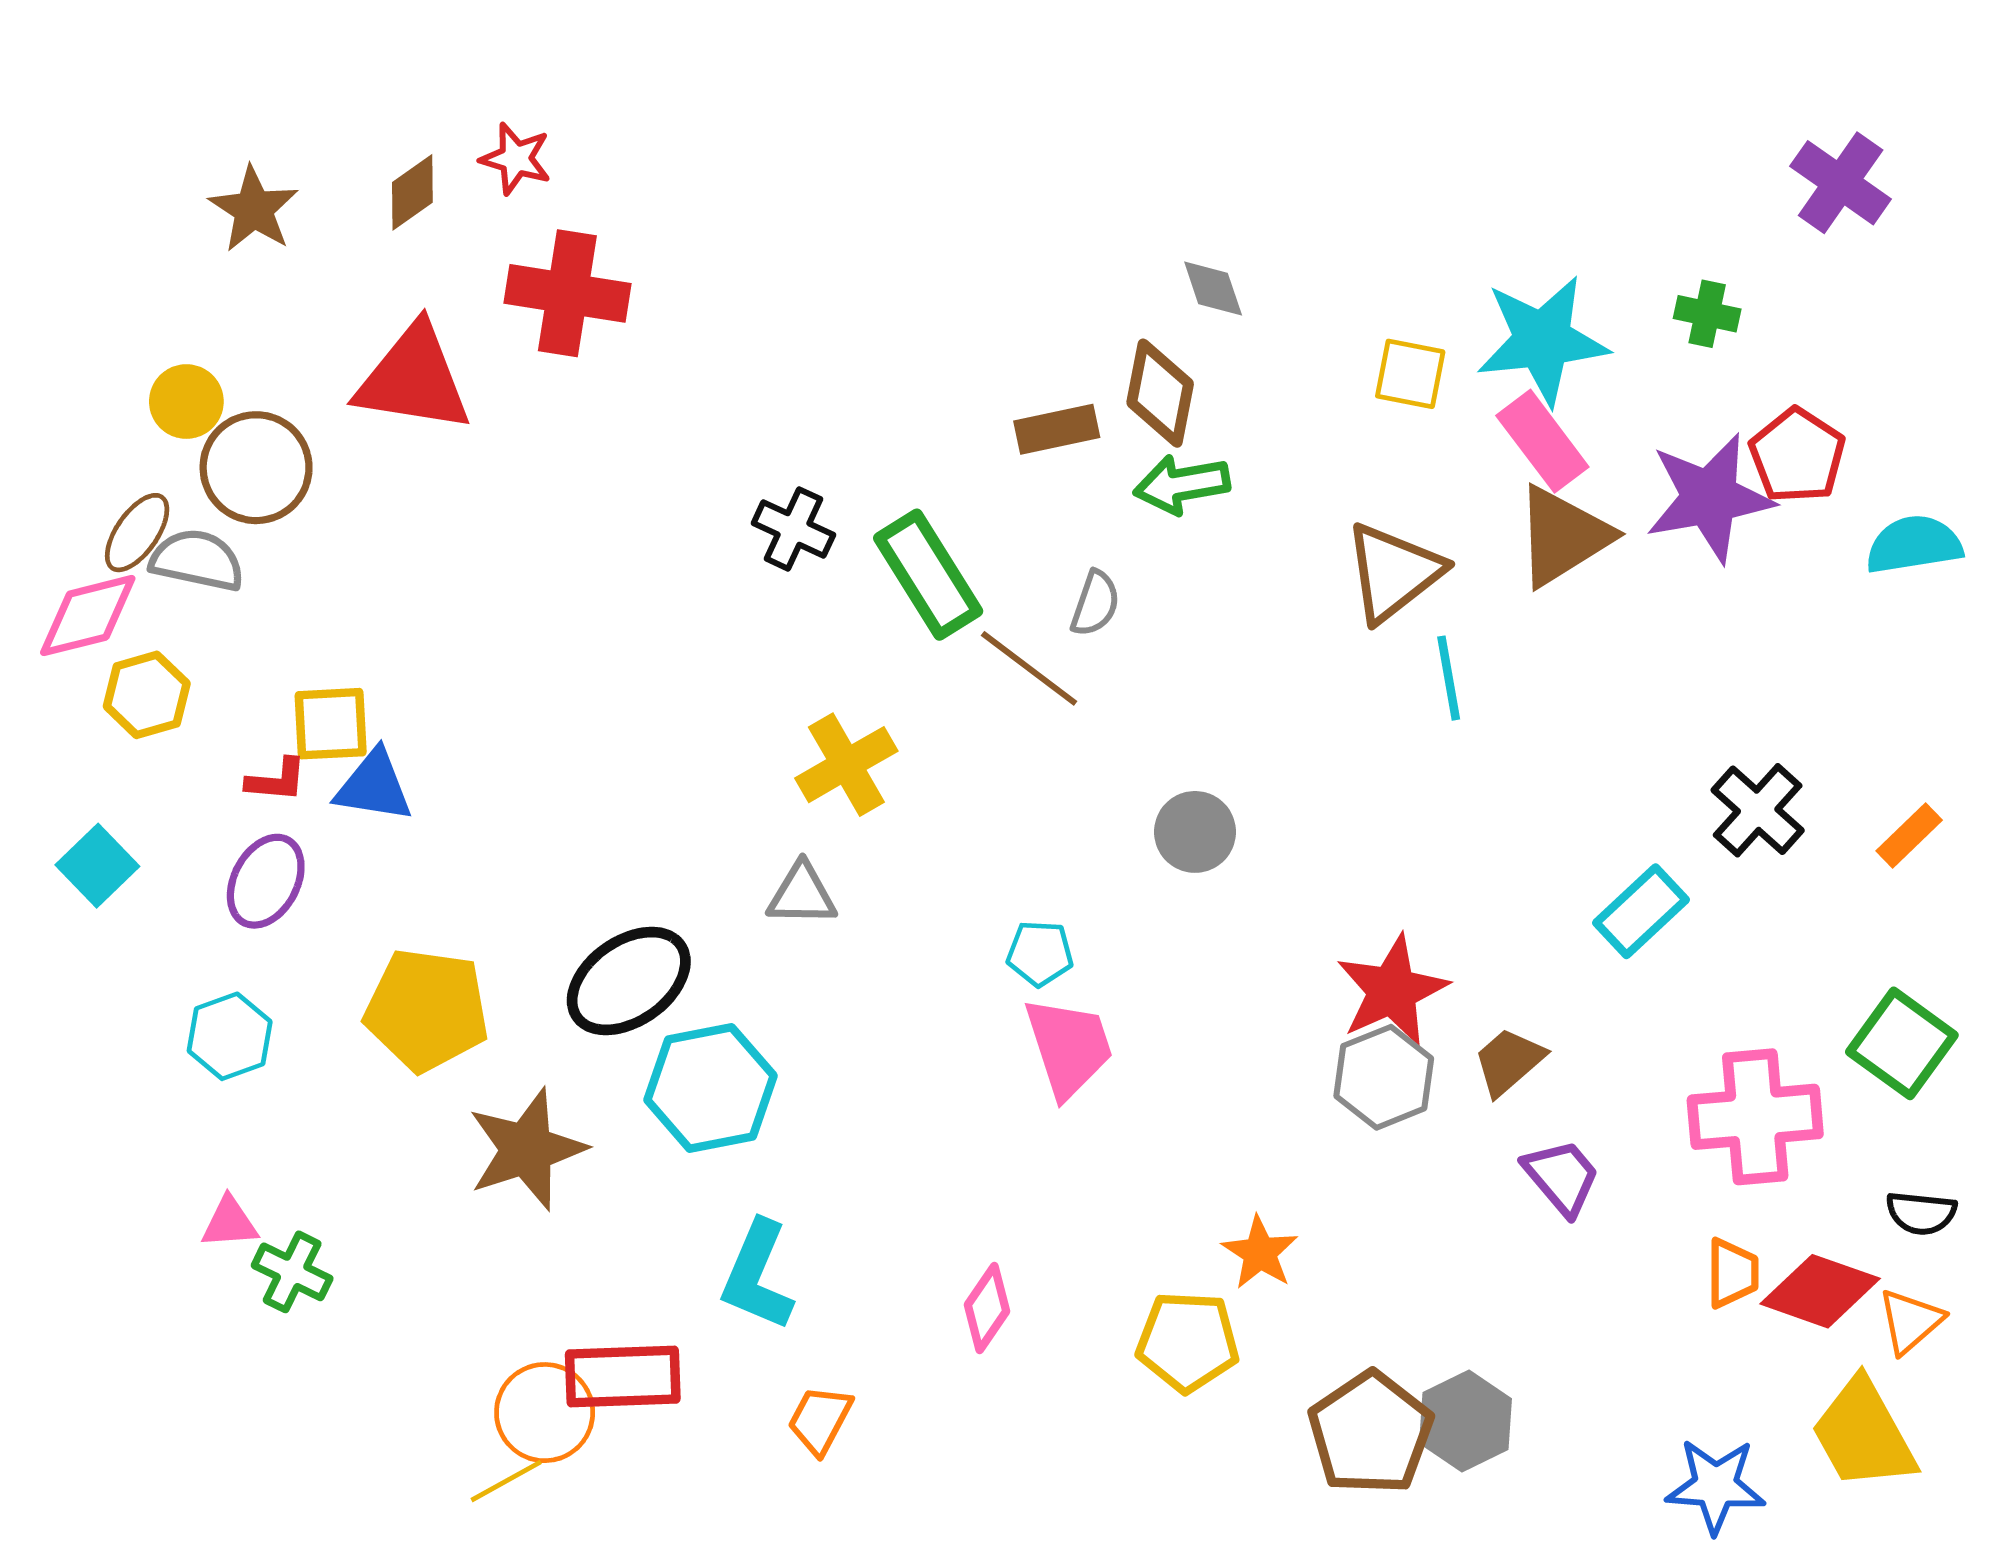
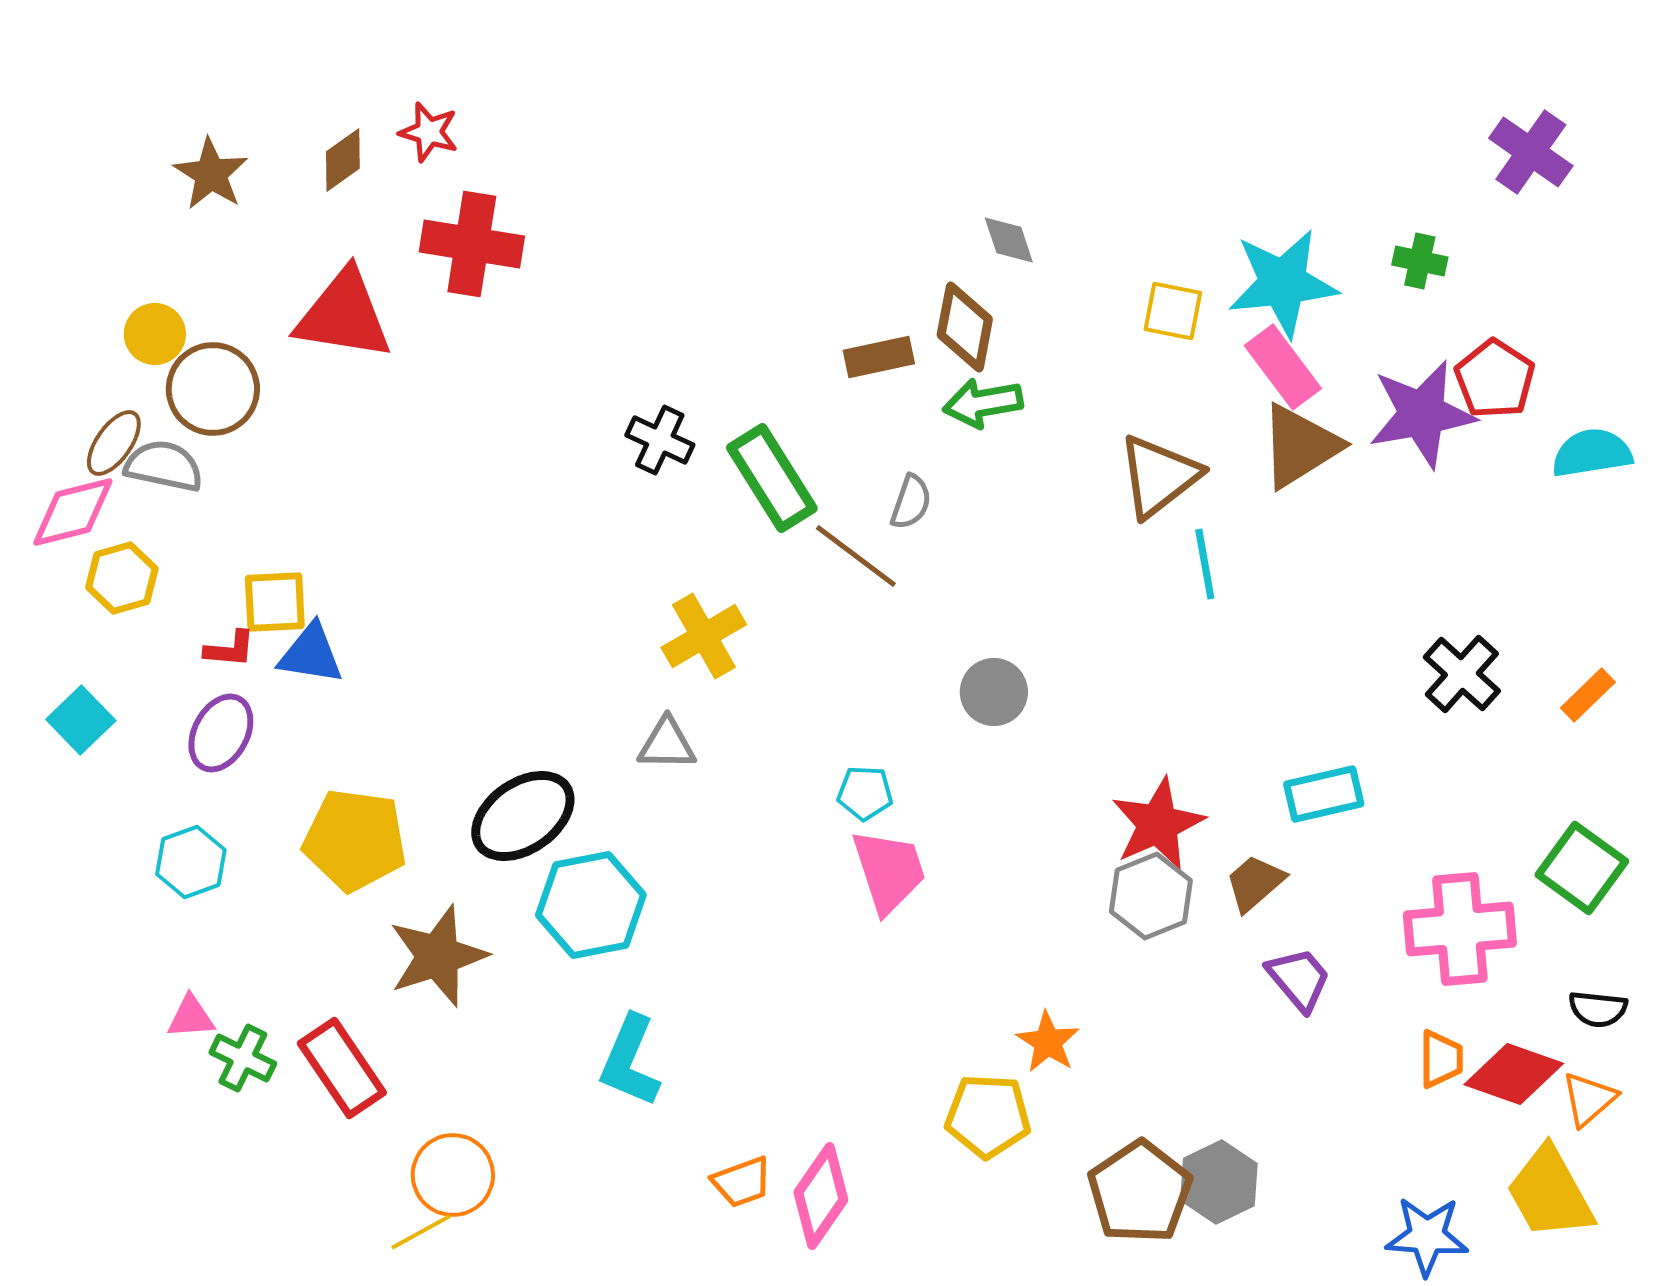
cyan rectangle: (1641, 911) -> (1324, 794), moved, turned 30
pink diamond: (987, 1308) -> (821, 1196), moved, size x1.4
red rectangle: (623, 1377) -> (342, 1068), moved, turned 58
orange trapezoid: (820, 1420) -> (742, 1182), moved, turned -138

